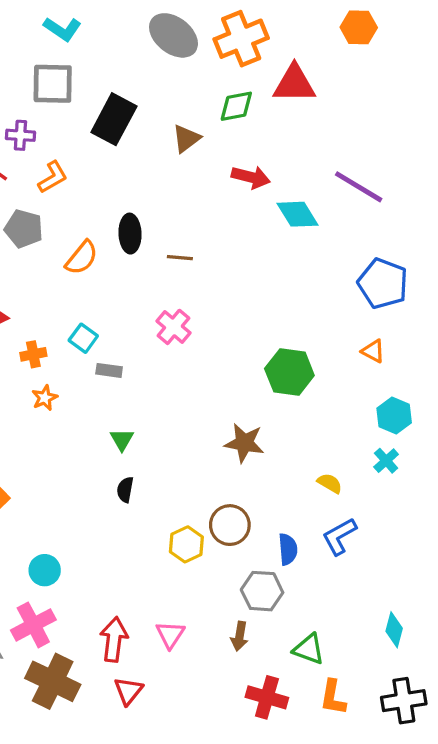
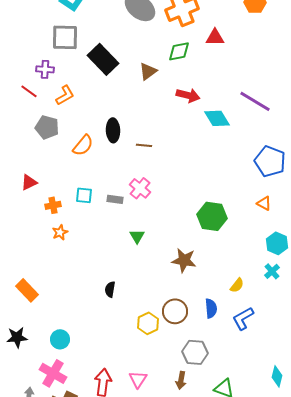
red triangle: (294, 84) -> (215, 37), size x0.7
black rectangle: (114, 119) -> (103, 59), turned -72
cyan square: (83, 338) -> (84, 195), turned -30
gray rectangle: (109, 370) -> (115, 199), moved
green triangle: (122, 440) -> (137, 236), moved
yellow semicircle: (330, 483) -> (237, 285), turned 98
blue semicircle: (288, 549) -> (211, 308), moved
pink cross: (33, 625) -> (53, 373), turned -32

